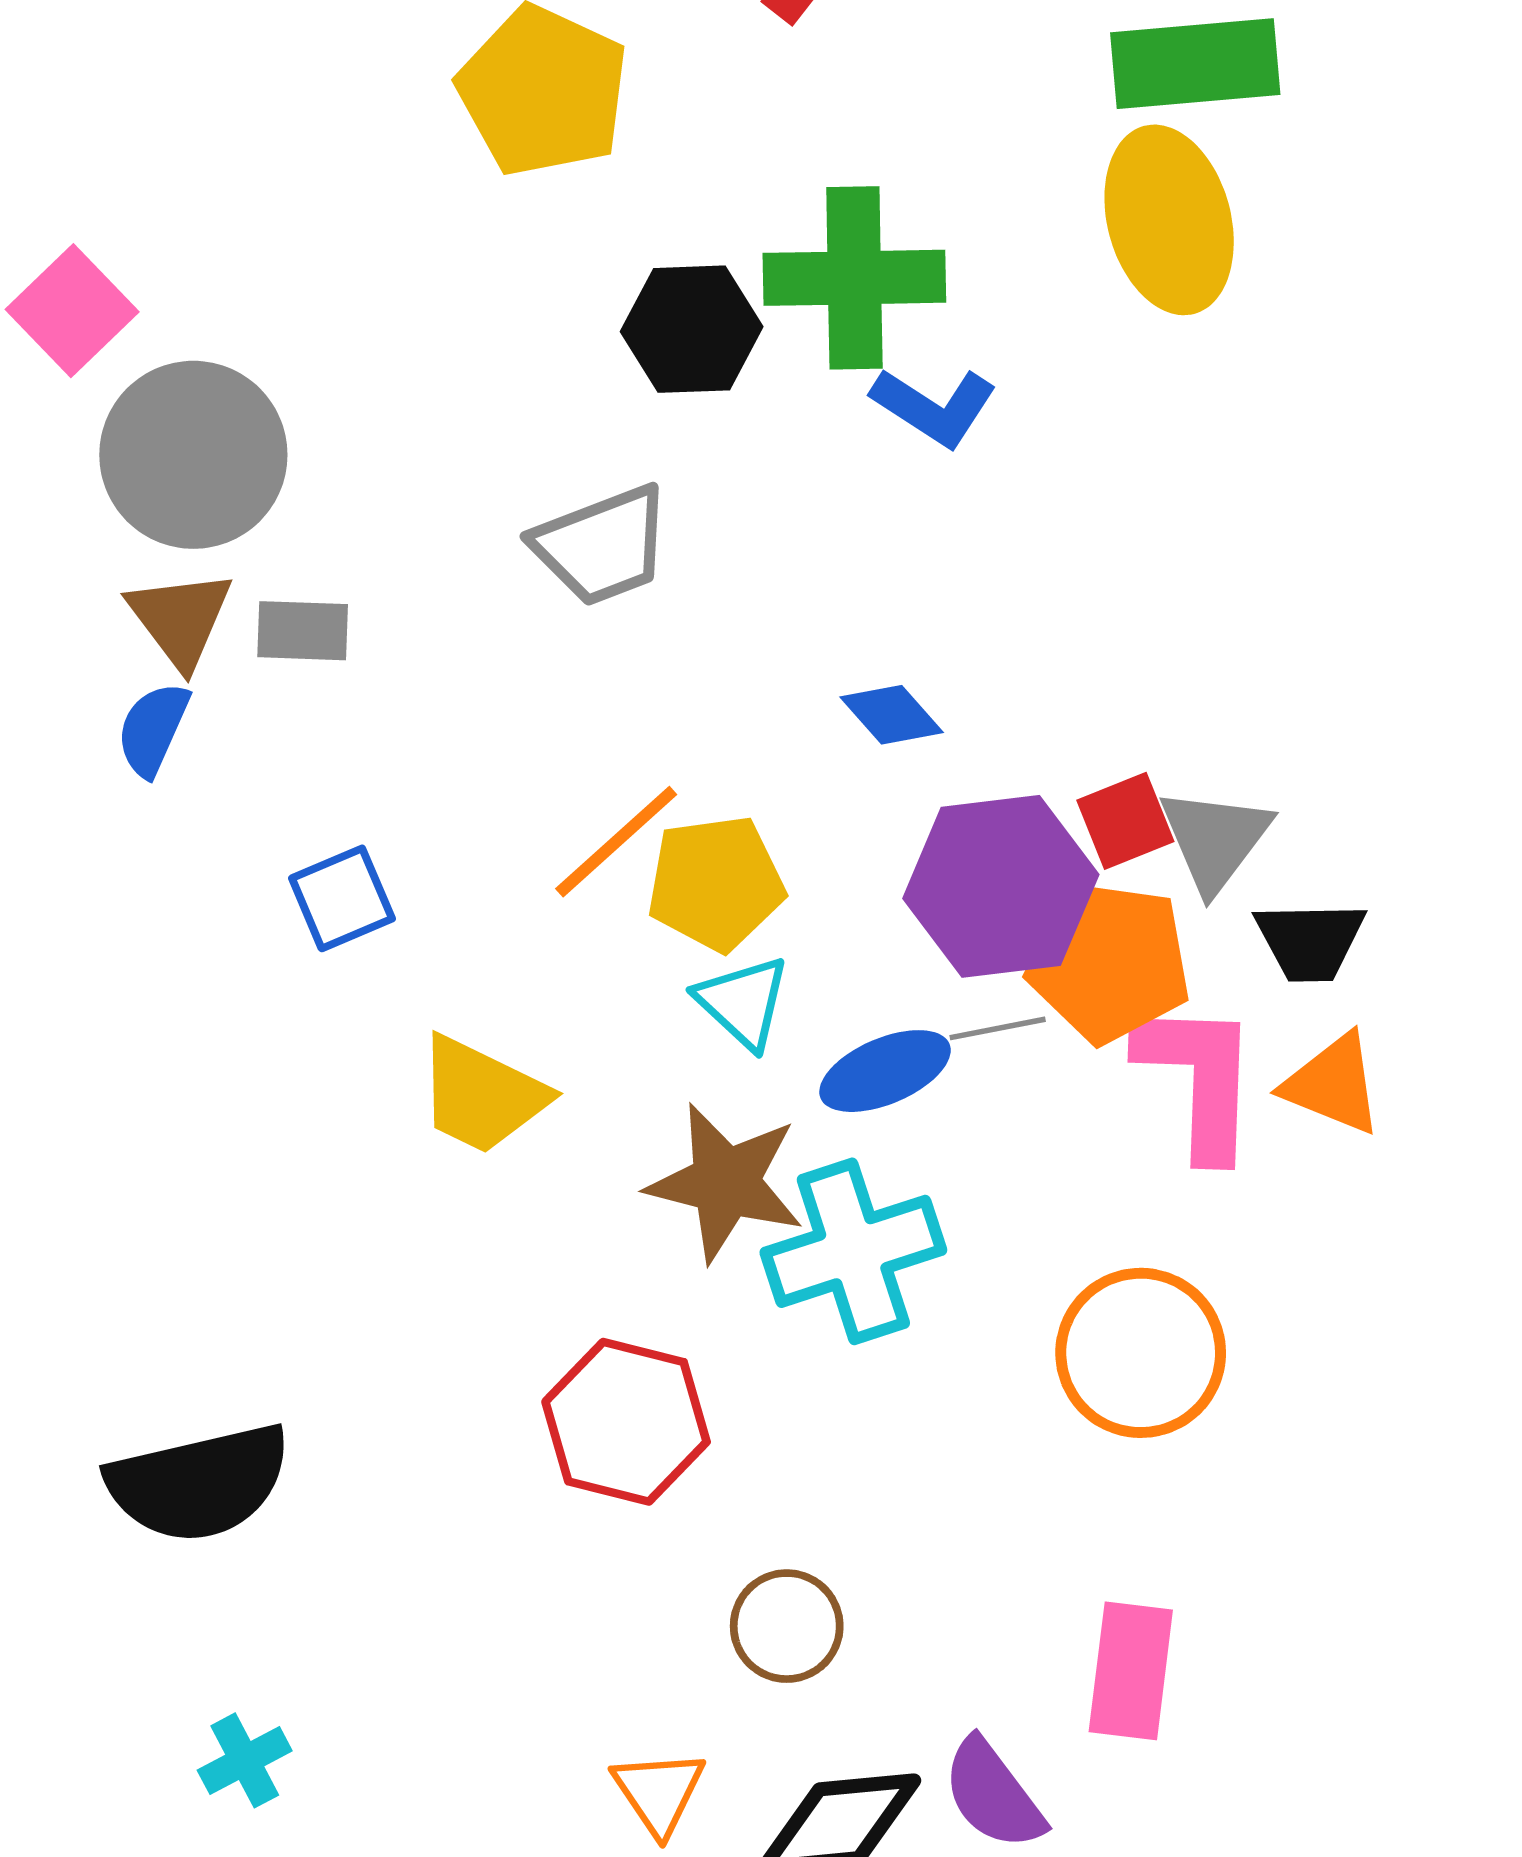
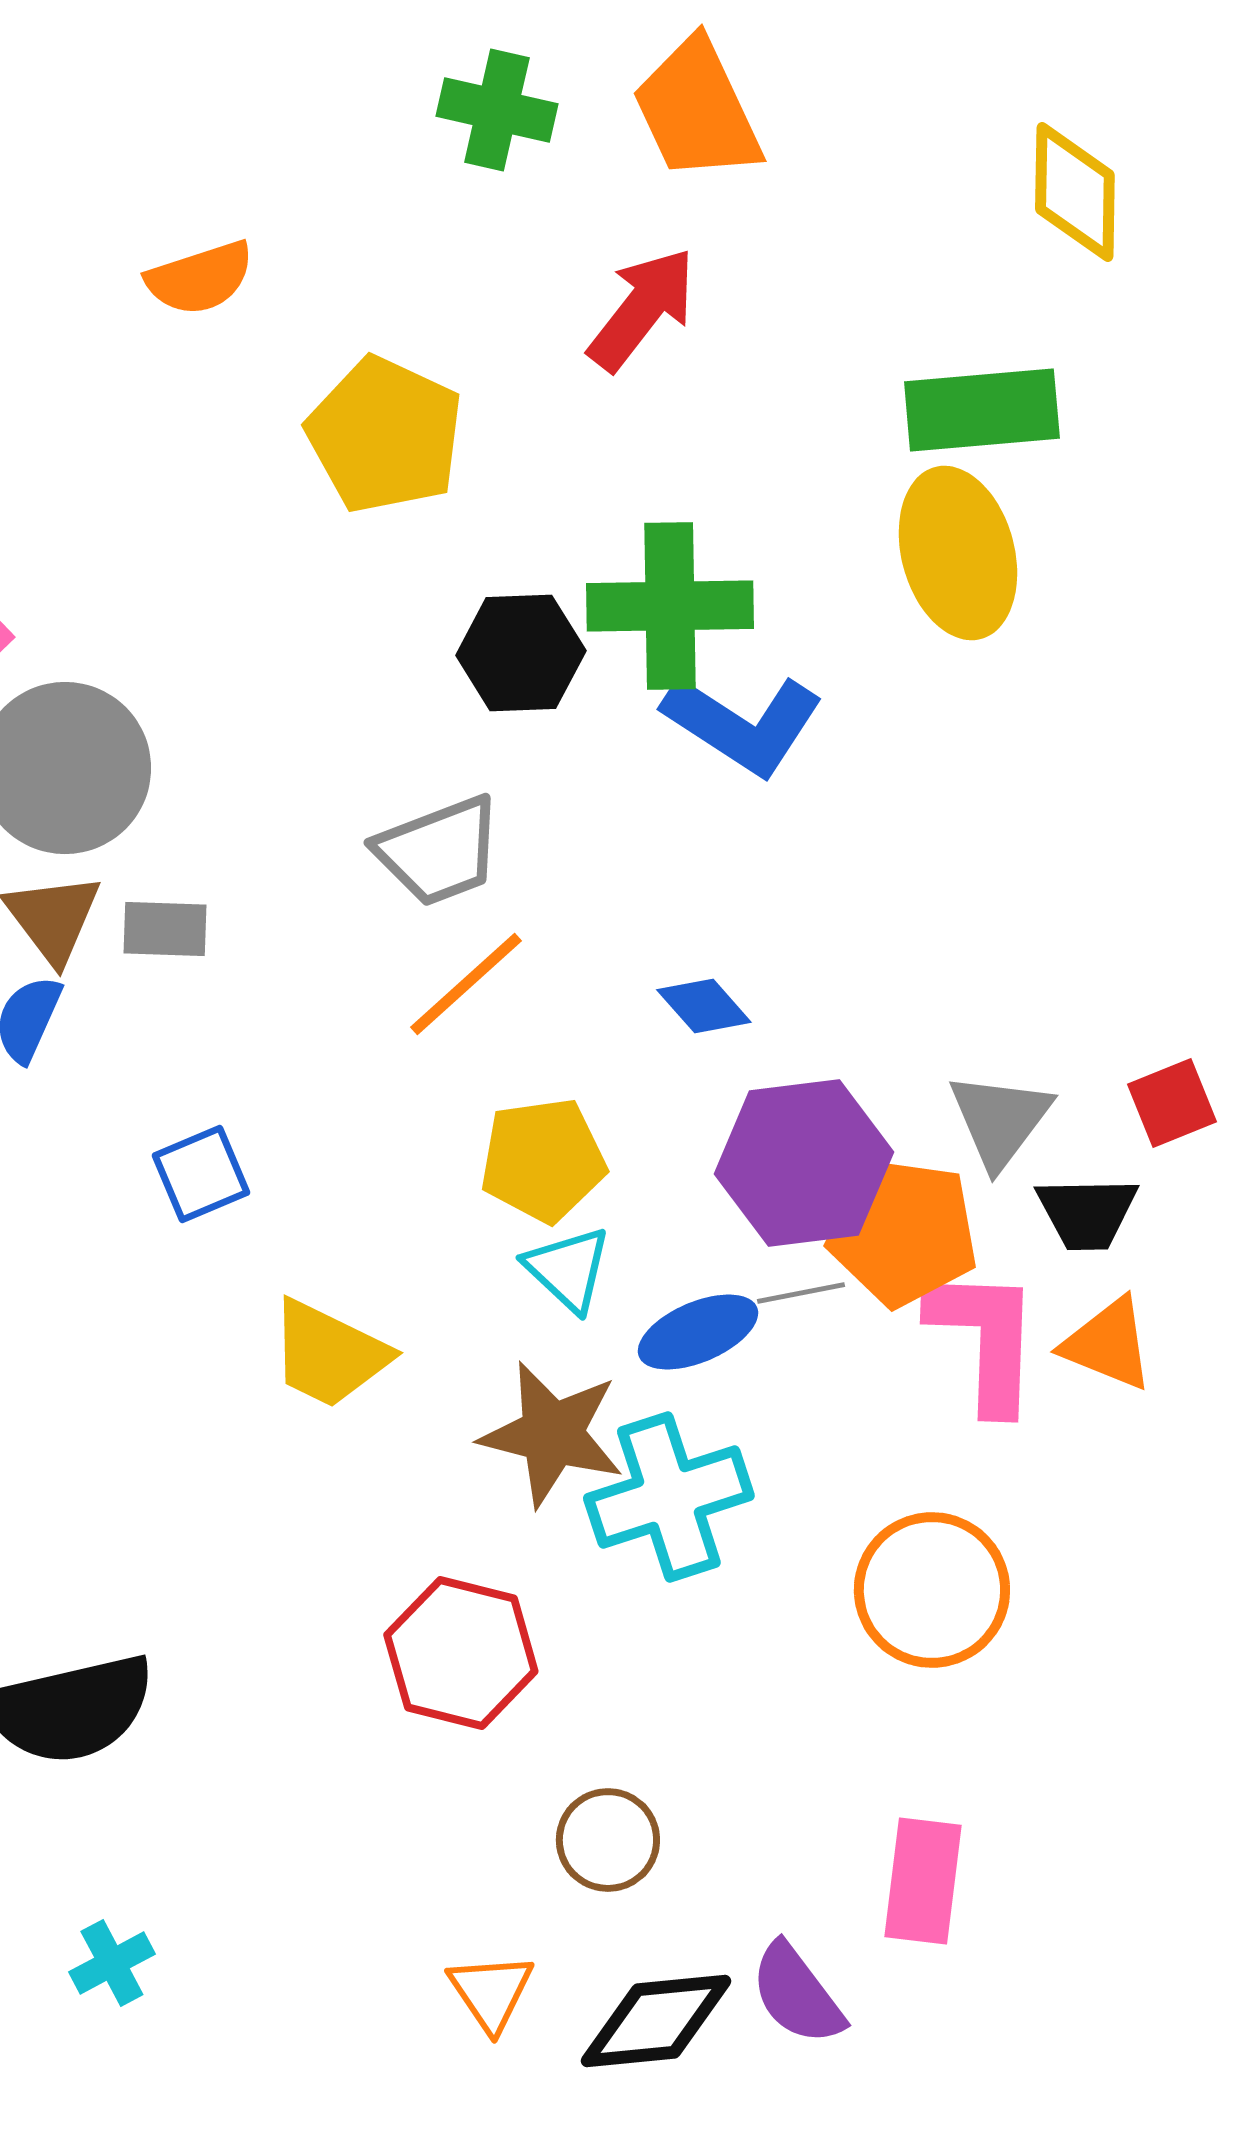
blue L-shape: (934, 407) -> (743, 724), size x1.4
red square: (1125, 821) -> (1172, 1103), moved
orange line: (616, 842) -> (466, 984), moved

